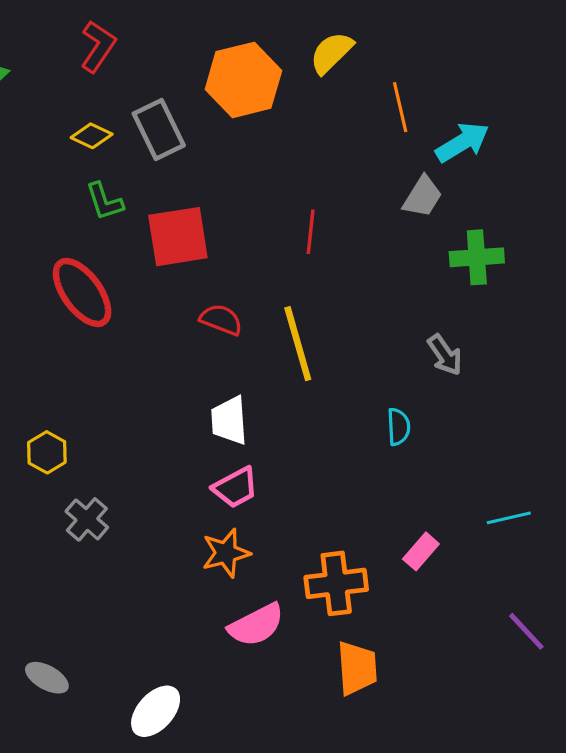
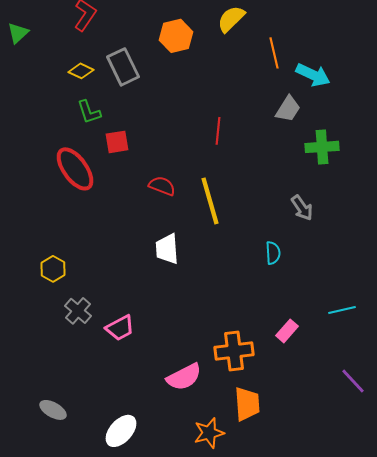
orange hexagon: (243, 80) -> (176, 36), size x0.7
cyan arrow: (462, 142) -> (313, 75), turned 56
red square: (178, 237) -> (117, 142), moved, size x0.6
pink trapezoid: (235, 487) -> (120, 328), moved
orange star: (226, 553) -> (209, 433), moved

